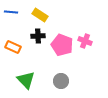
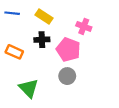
pink cross: (85, 41) -> (84, 26), moved
gray circle: (61, 81) -> (67, 76), moved

